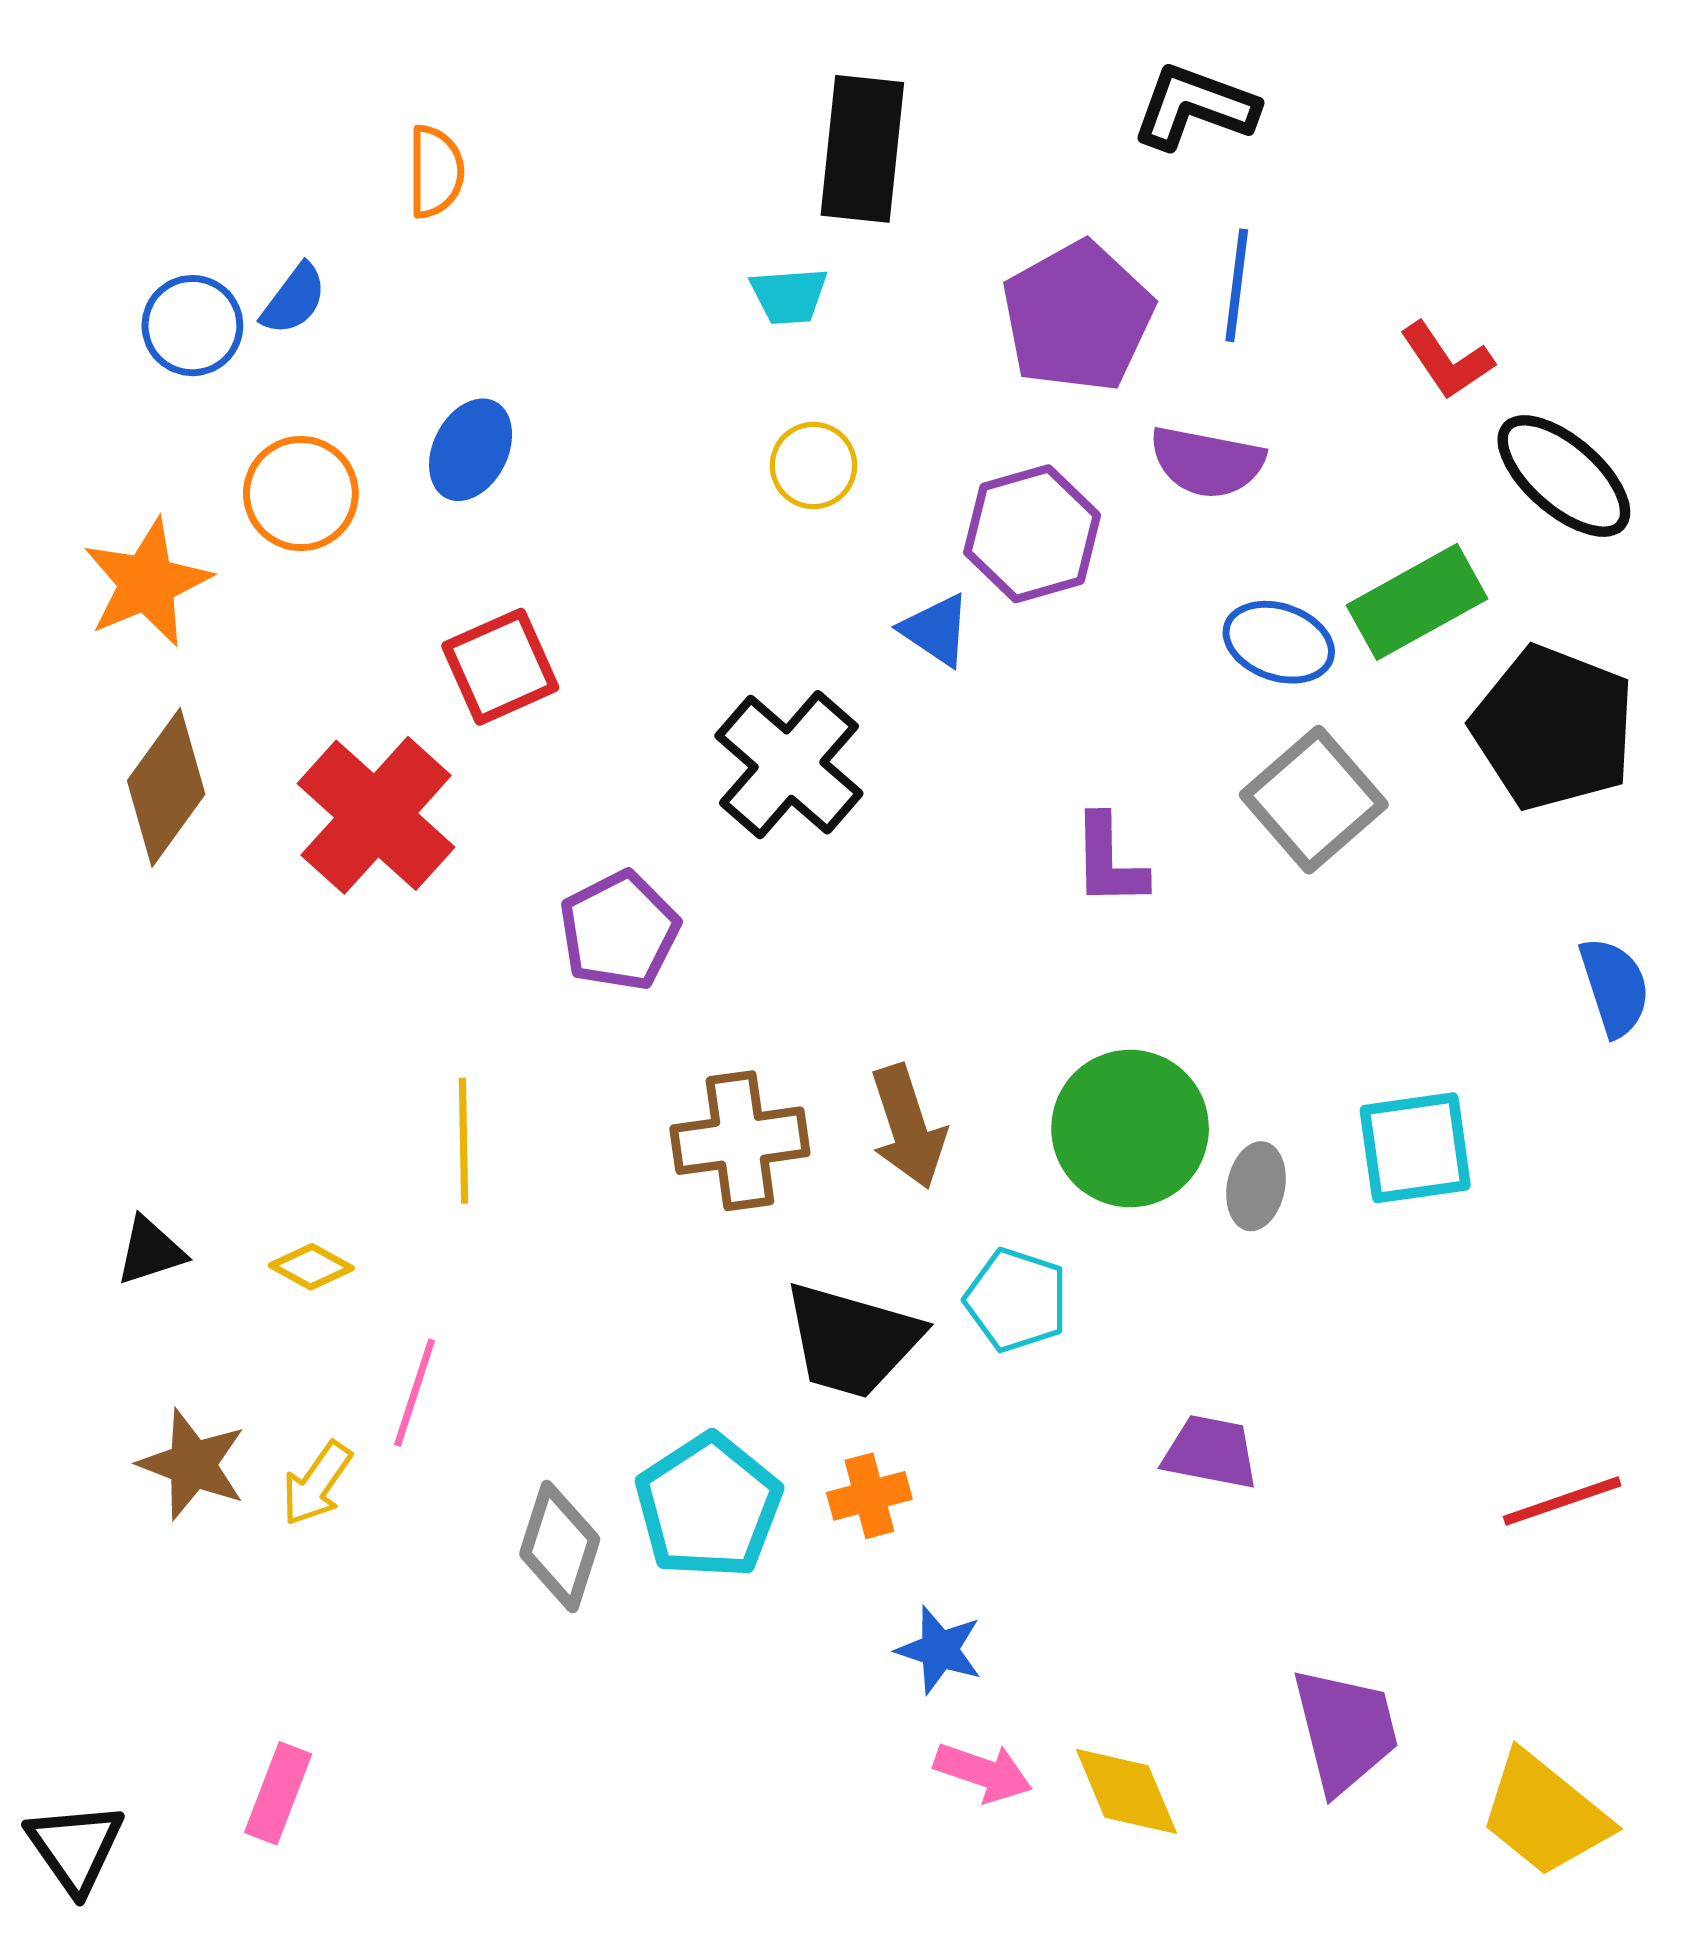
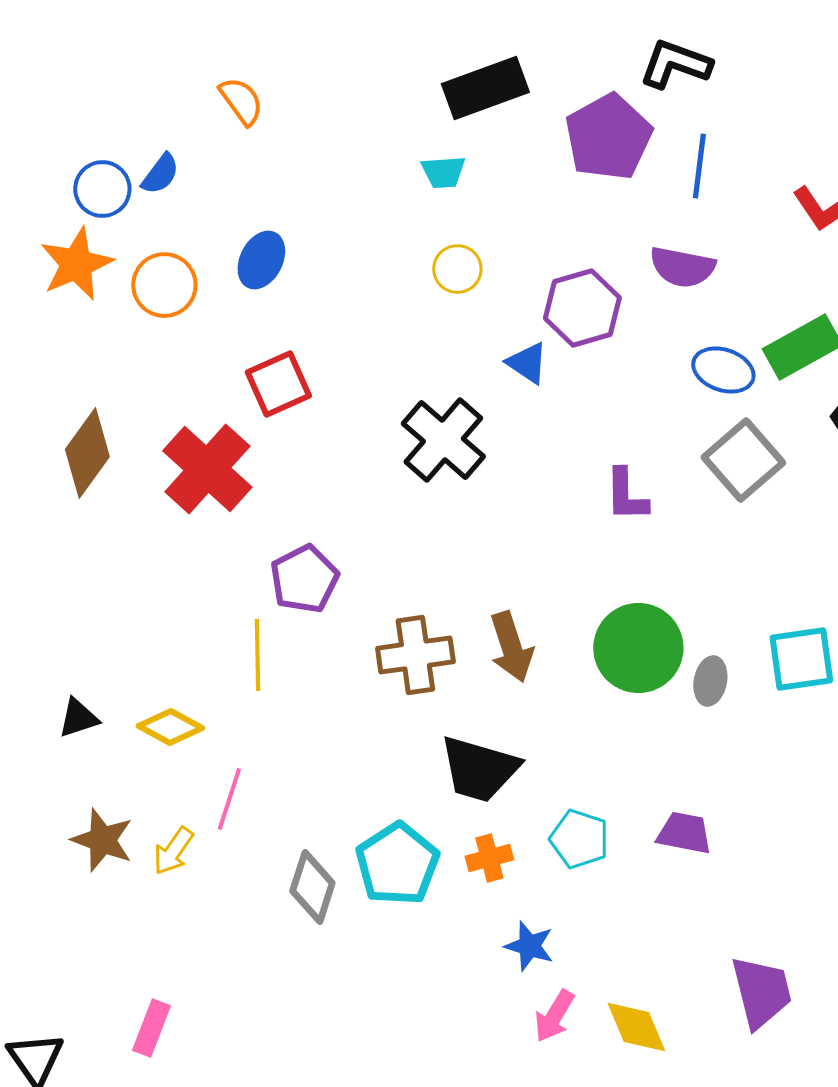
black rectangle: (862, 149) -> (485, 88), turned 64
orange semicircle: (436, 172) -> (241, 101), turned -36
purple pentagon: (1078, 317) -> (608, 137), moved
orange star: (147, 583) -> (76, 264), moved
purple pentagon: (619, 931) -> (304, 579), moved
yellow diamond: (311, 1267) -> (170, 727), size x1.4
cyan pentagon: (1016, 1300) -> (579, 839), moved
pink arrow: (983, 1772) -> (554, 1016), turned 102

